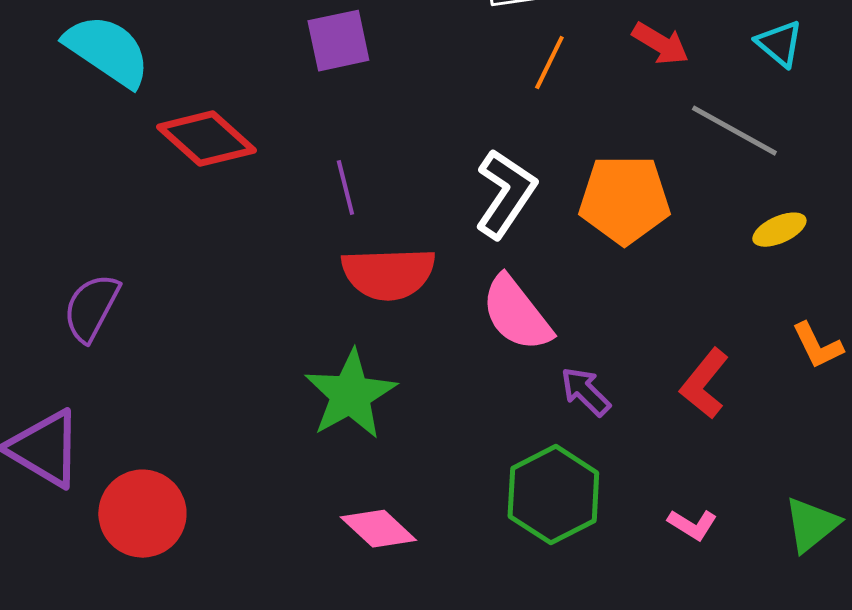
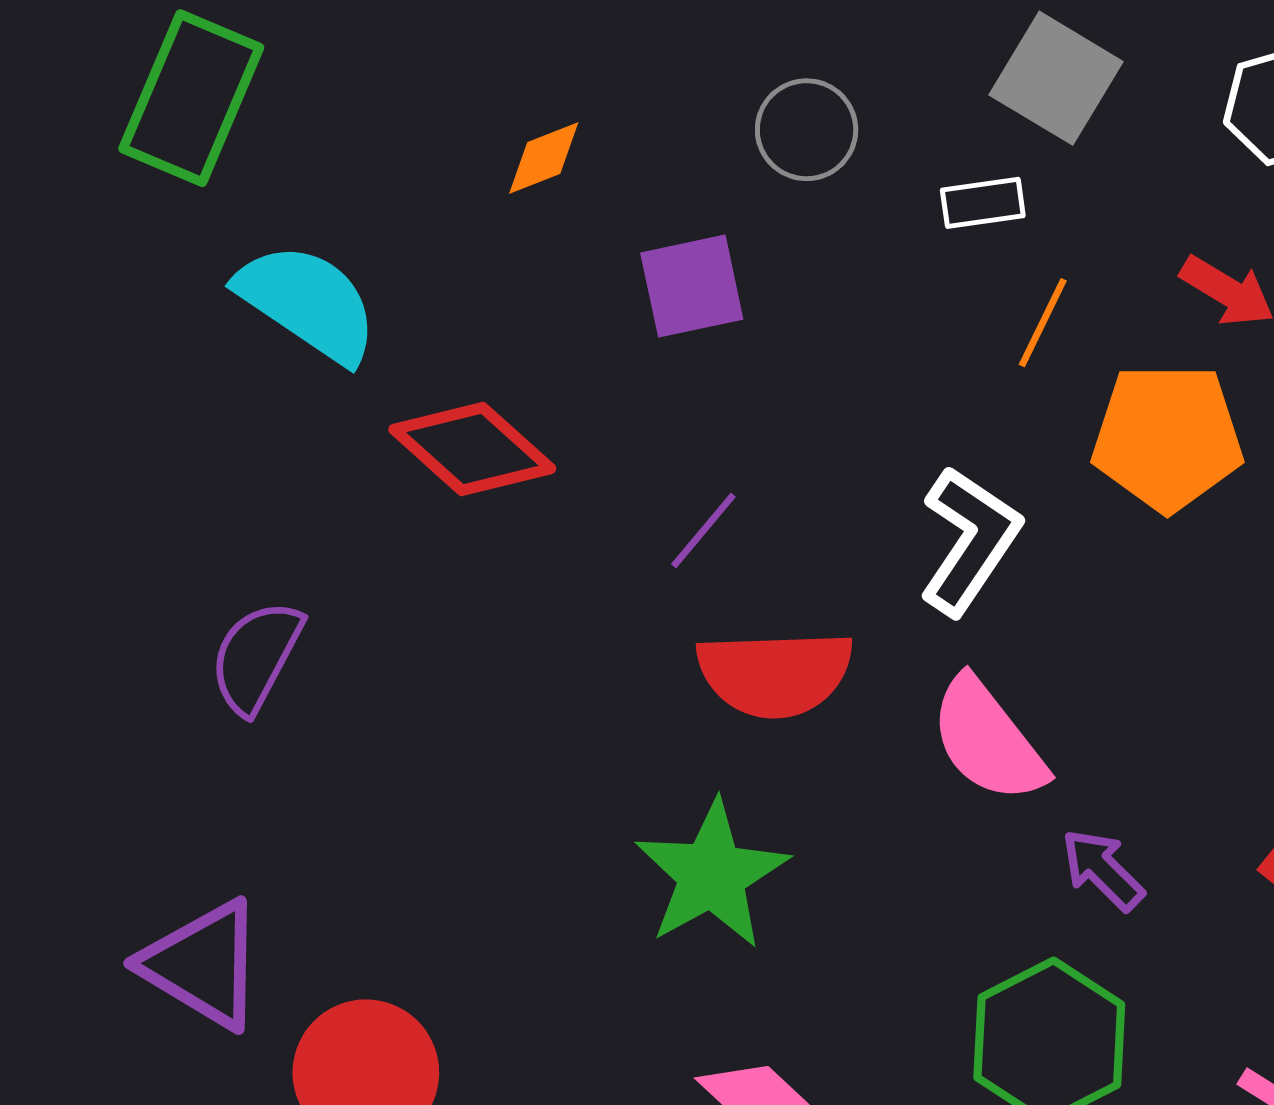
purple line: (345, 188) -> (703, 530), turned 54
orange pentagon: (624, 200) -> (1167, 437), moved
purple semicircle: (91, 308) -> (256, 657), moved

